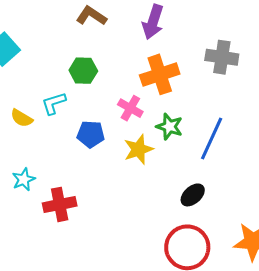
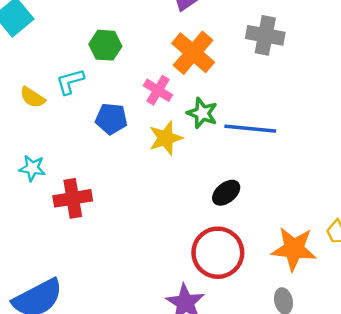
orange cross: (160, 74) -> (193, 53), turned -33
blue line: (212, 139) -> (250, 129), turned 69
cyan star: (24, 179) -> (32, 168), turned 30

